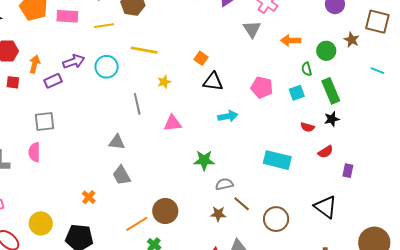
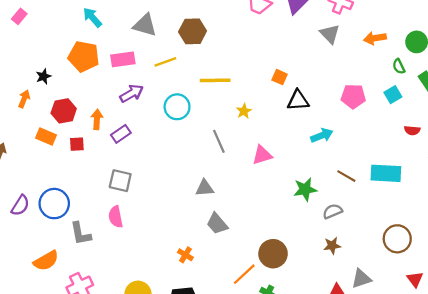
purple arrow: (74, 62) -> (132, 93), moved
gray square: (44, 122) -> (120, 181), turned 30
brown line: (242, 204) -> (346, 176), moved

